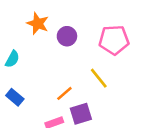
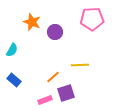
pink pentagon: (114, 40) -> (92, 19), moved
yellow line: (99, 78) -> (80, 65), turned -54

